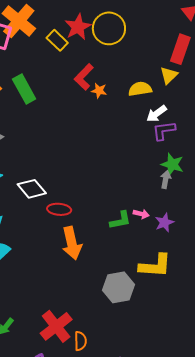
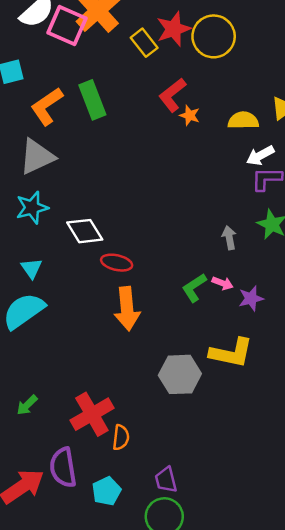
gray arrow: (166, 179) -> (229, 238), moved, turned -30
green L-shape: (120, 220) -> (194, 288), turned 150

